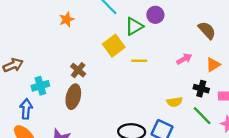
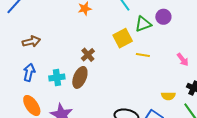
pink arrow: (184, 59) -> (183, 60), turned 72
cyan cross: (40, 86) -> (57, 78), moved
blue arrow: (26, 109) -> (29, 72), moved

